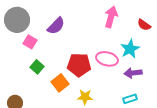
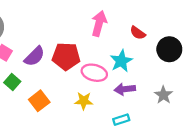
purple semicircle: (56, 26) -> (34, 56), moved
red pentagon: (79, 65) -> (66, 56), moved
yellow star: (85, 97) -> (84, 101), moved

